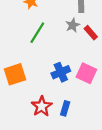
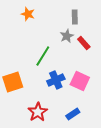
green line: (37, 33) -> (43, 56), moved
blue rectangle: (65, 108) -> (73, 114), moved, turned 40

